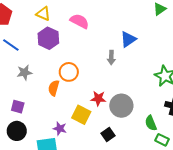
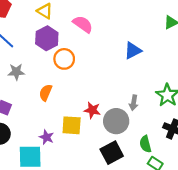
gray arrow: (111, 58) -> (134, 103), moved
orange circle: (69, 72) -> (64, 59), moved
yellow square: (81, 115) -> (72, 125), turned -30
black square: (108, 135) -> (112, 153), moved, size x1.5

